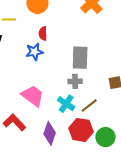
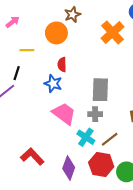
blue star: (34, 52) -> (53, 84), turned 30
pink trapezoid: (33, 96) -> (64, 114), moved

